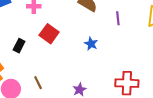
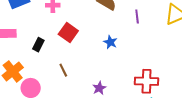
brown line: (38, 83) -> (63, 70), moved

